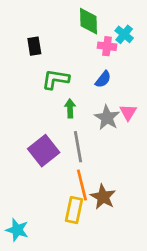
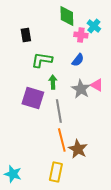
pink triangle: (128, 112) -> (97, 85), turned -32
purple square: (44, 151) -> (33, 98), moved, turned -35
yellow rectangle: (74, 210) -> (56, 172), moved

